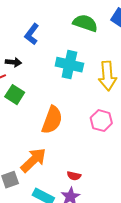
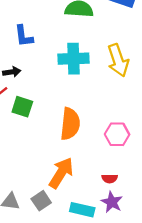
blue L-shape: (32, 34) -> (24, 36), turned -30
pink hexagon: (101, 121) -> (117, 134), moved

